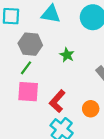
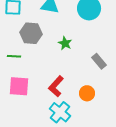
green line: (26, 68) -> (14, 56), moved, turned 56
pink square: (28, 92) -> (19, 86), moved

